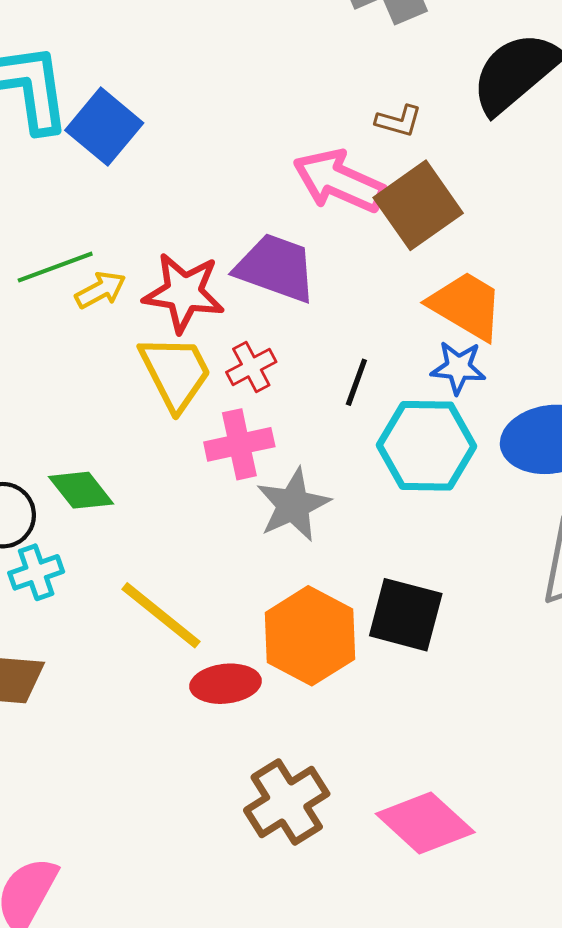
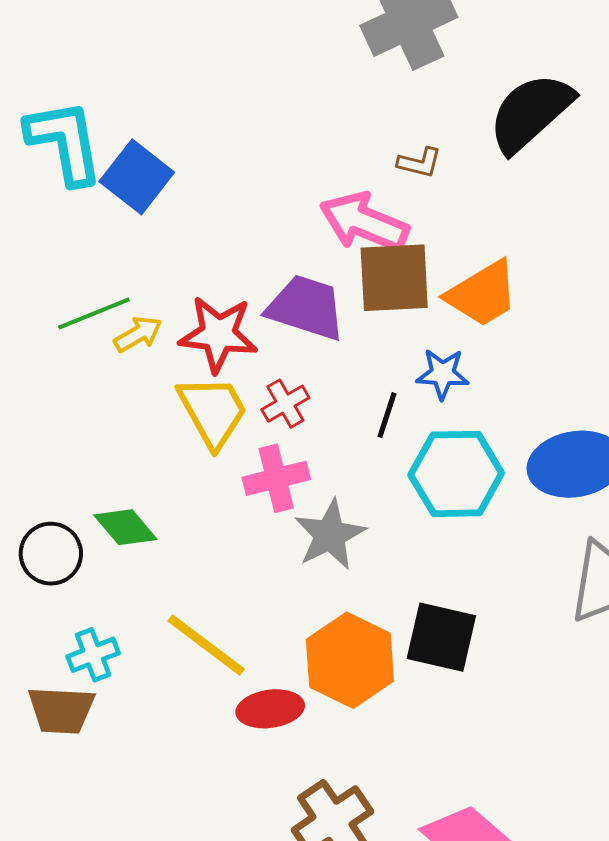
brown square: (418, 205) -> (394, 278), moved, turned 34
orange trapezoid: (466, 306) -> (482, 294), moved, turned 120
blue star: (458, 368) -> (443, 374), moved
cyan cross: (36, 572) -> (93, 655), moved

